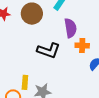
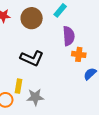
black L-shape: (49, 50) -> (32, 58), moved

